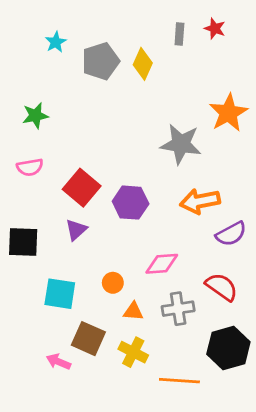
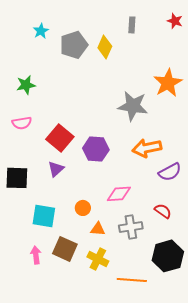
red star: (215, 29) -> (175, 21), moved
red semicircle: (222, 287) -> (163, 211), size x0.7
pink arrow: (58, 362) -> (36, 255), moved, turned 60

